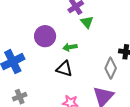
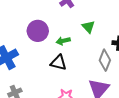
green triangle: (87, 22) -> (88, 27), moved

